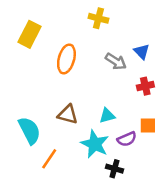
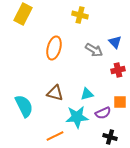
yellow rectangle: (29, 34) -> (23, 14), moved
cyan star: (95, 144) -> (77, 117), turned -30
orange line: (49, 159) -> (55, 136), moved, turned 30
black cross: (115, 169) -> (110, 137), moved

